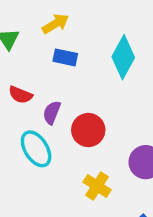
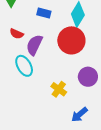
purple semicircle: (52, 113) -> (34, 45), size x1.5
red circle: (88, 130) -> (71, 40), moved, size x1.4

